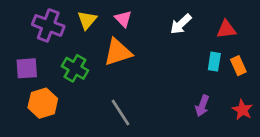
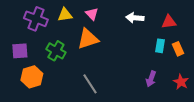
yellow triangle: (87, 20) -> (65, 15), turned 42
white arrow: (181, 24) -> (135, 18), turned 48

